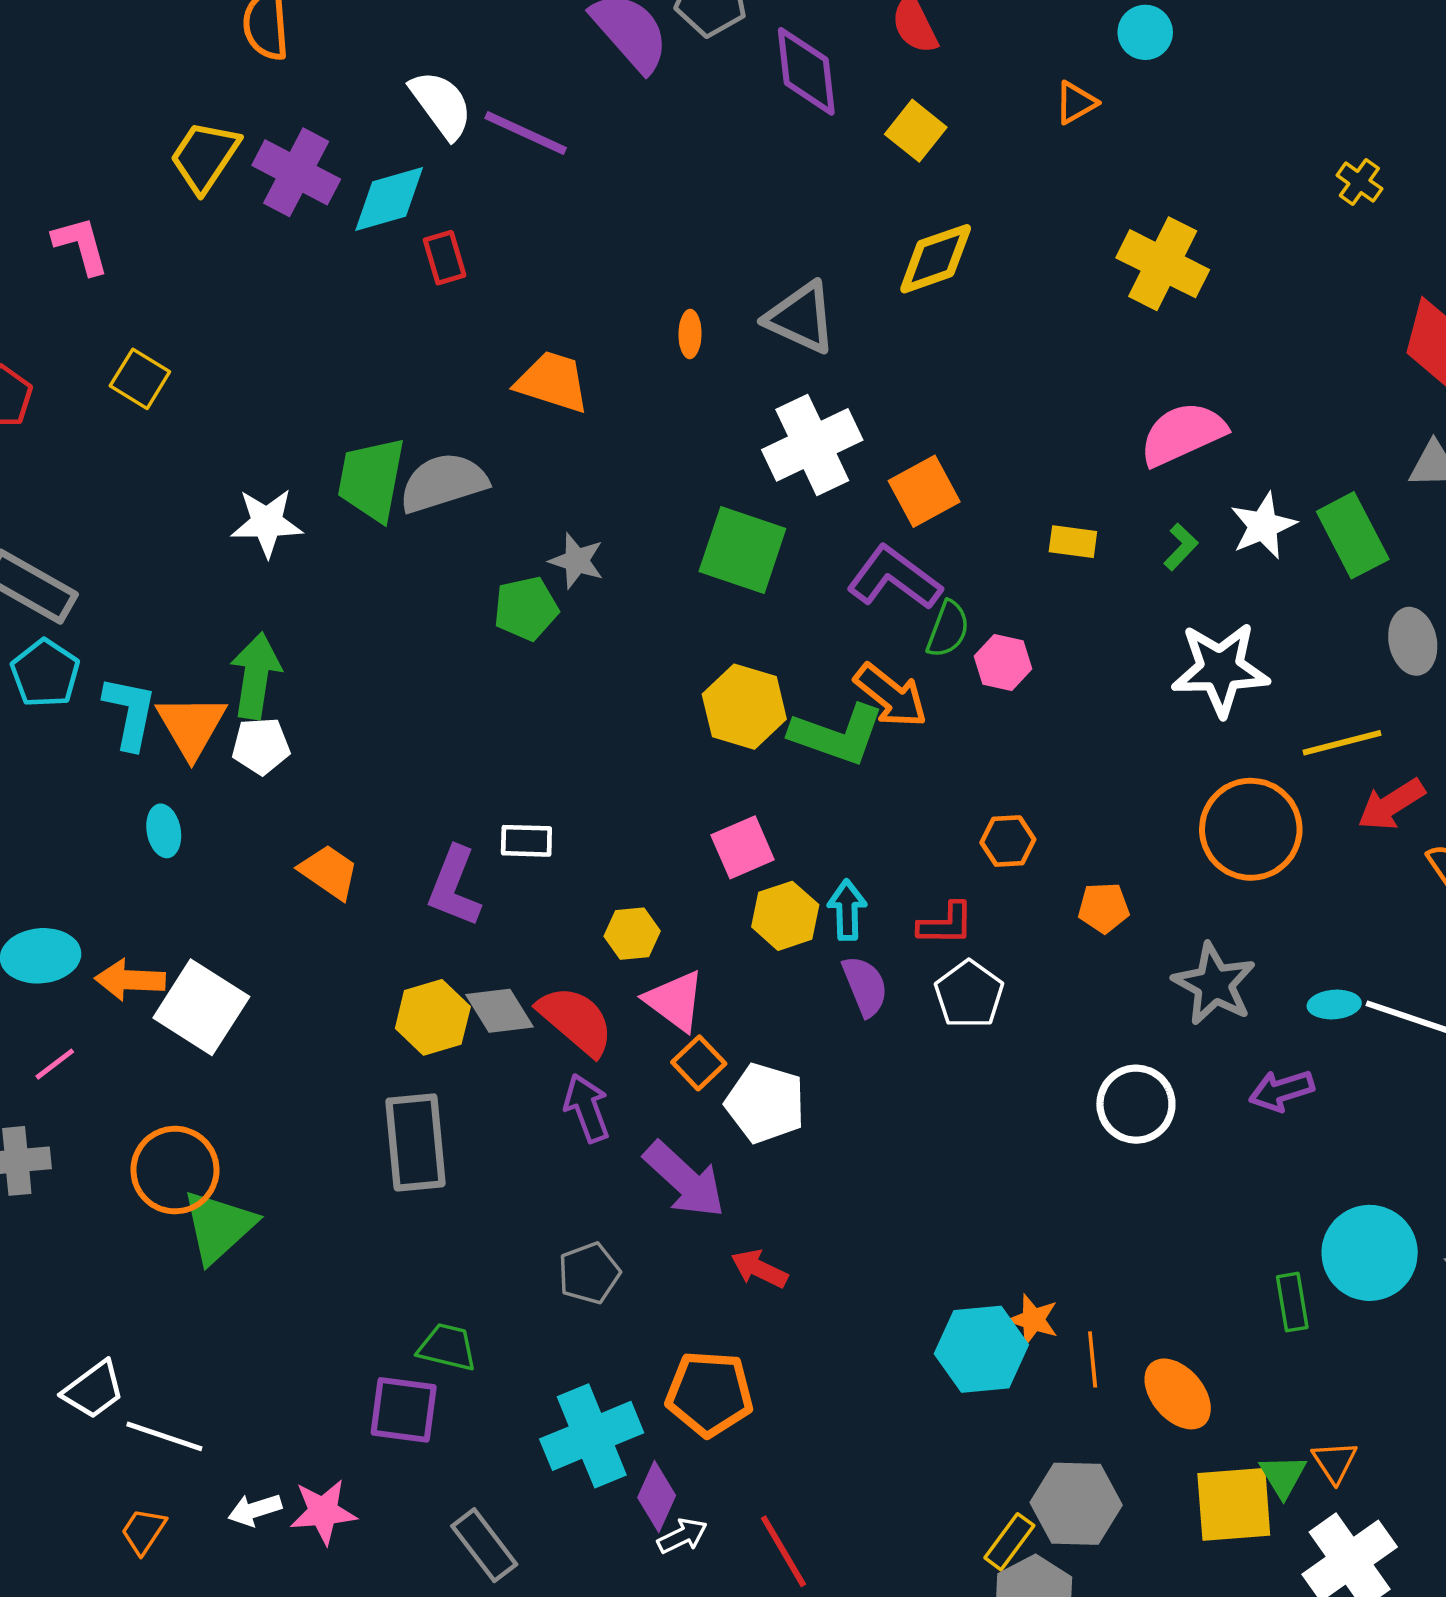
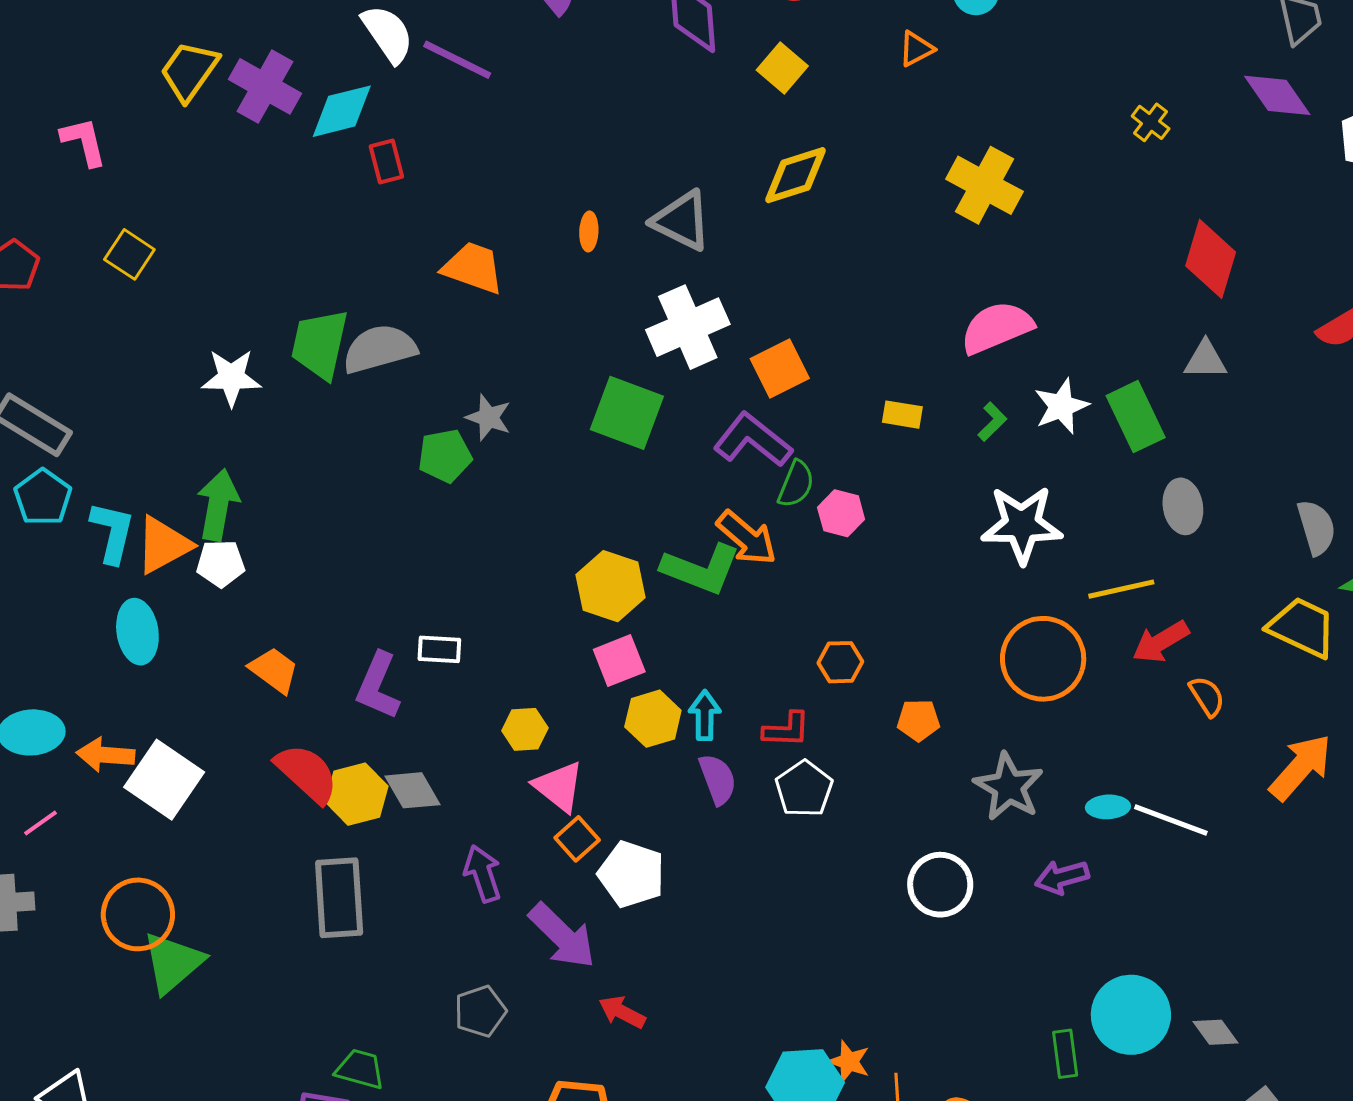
yellow hexagon: (744, 707) -> (610, 586), moved
orange triangle: (191, 726) -> (163, 545), turned 30
cyan ellipse: (164, 831) -> (137, 632), size x1.5
red semicircle: (576, 1021) -> (307, 773), moved

